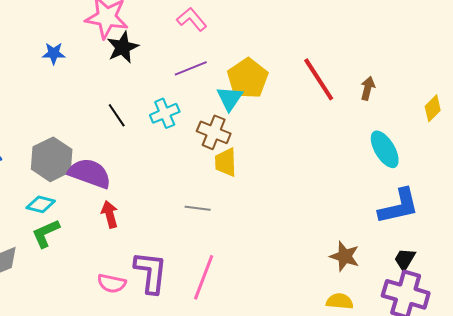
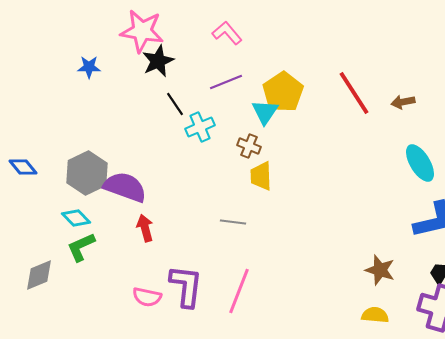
brown arrow: (368, 88) -> (403, 102), turned -115
black line: (117, 115) -> (175, 104), moved
brown cross: (214, 132) -> (249, 146), size x0.7
cyan diamond: (41, 204) -> (76, 218), turned 32

